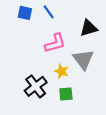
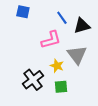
blue line: (49, 12) -> (62, 18), moved

